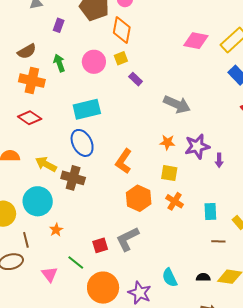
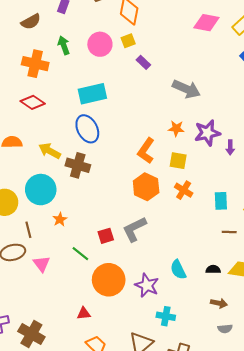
brown semicircle: (27, 51) -> (31, 22), moved
orange L-shape: (124, 161) -> (146, 151), moved
pink triangle: (49, 274) -> (42, 264), moved

